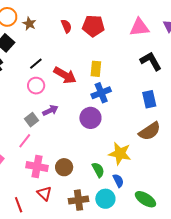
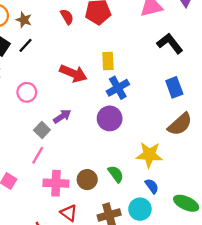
black line: (36, 64) -> (25, 45), moved
pink circle: (36, 86) -> (27, 92), moved
green semicircle: (98, 170) -> (116, 174), moved

